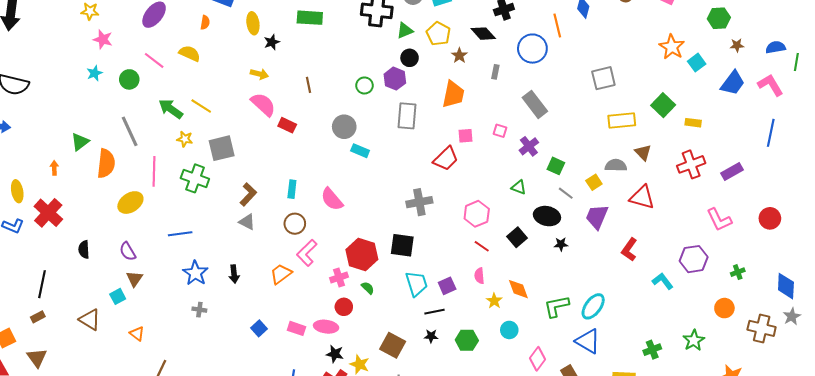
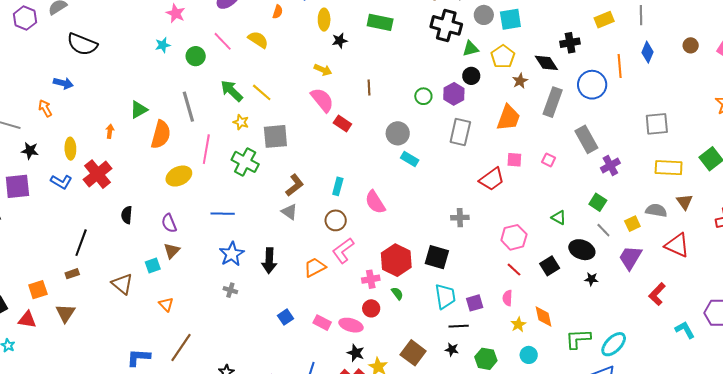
gray rectangle: (495, 72) -> (553, 102), size x2.0
purple cross: (529, 146) -> (610, 166), moved
gray cross: (419, 202) -> (460, 218), size x0.7
black arrow: (234, 274) -> (269, 261), size x1.4

